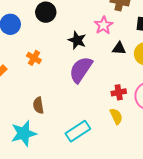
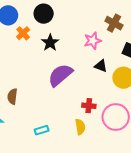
black star: (77, 40) -> (50, 43), moved
orange cross: (34, 58) -> (23, 33), moved
cyan rectangle: (78, 131) -> (42, 130), size x0.6

